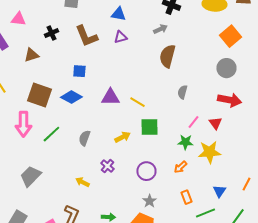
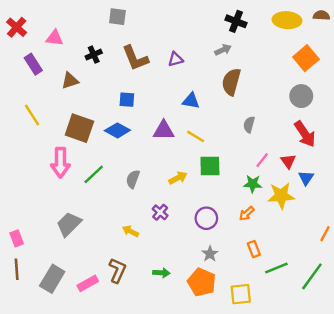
blue triangle: (118, 14) -> (191, 101), moved
red arrow: (229, 100) -> (305, 134), turned 45
blue triangle: (219, 191) -> (306, 178), moved

